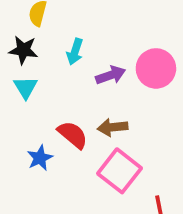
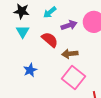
cyan arrow: (75, 52) -> (50, 12), turned 32
red semicircle: (73, 135) -> (50, 40), moved

